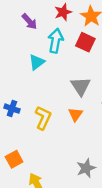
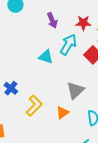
cyan triangle: (37, 62) -> (46, 57), turned 35

